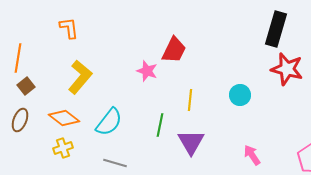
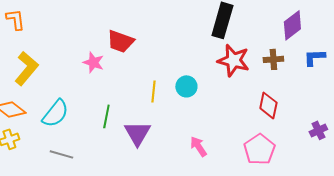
red trapezoid: (174, 50) -> (120, 41), turned 84
yellow line: (190, 100) -> (153, 91), moved

